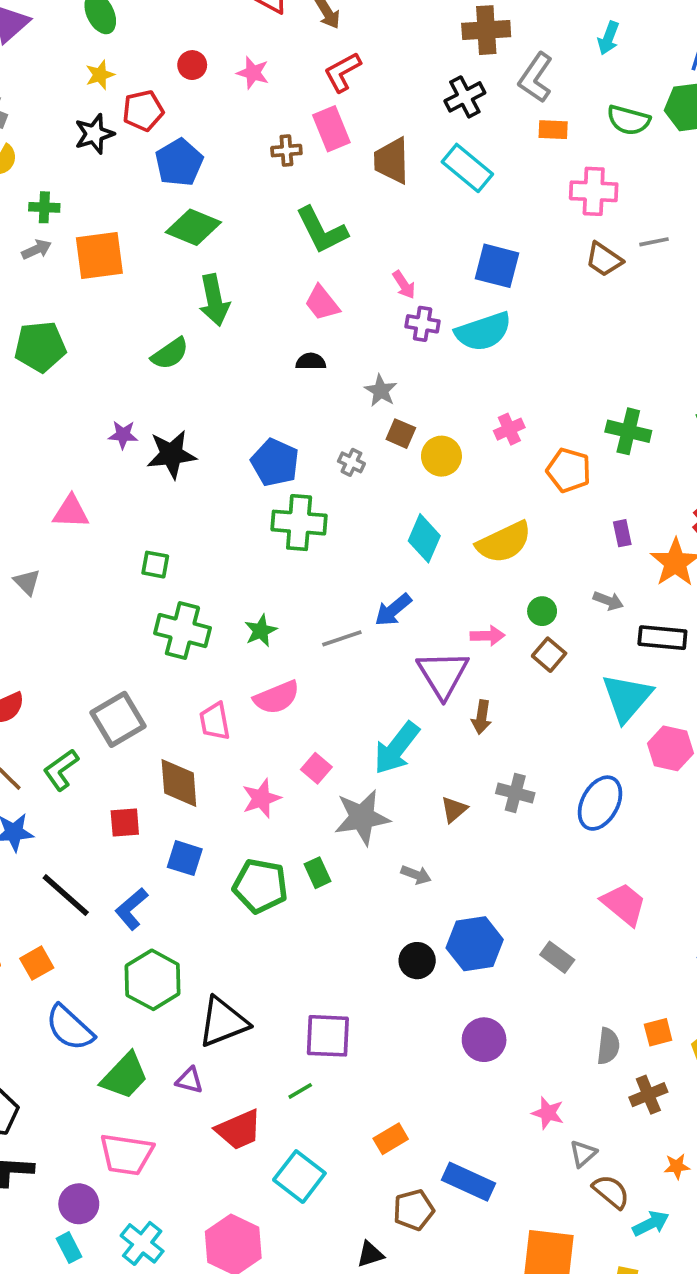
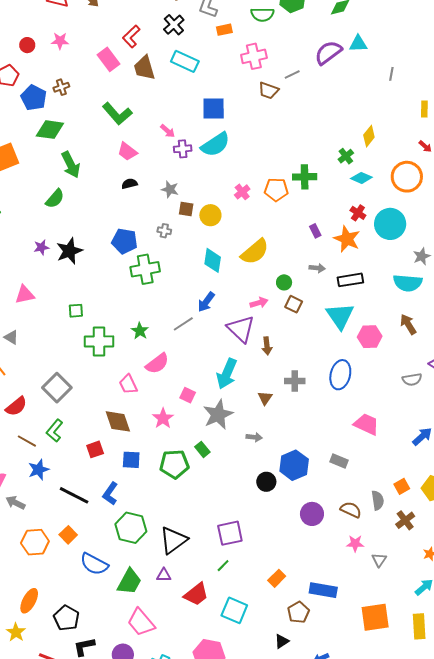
red L-shape: (342, 72) -> (131, 37), moved
brown cross: (286, 151) -> (61, 87), moved
orange pentagon: (569, 470) -> (276, 190), moved
gray square: (118, 719) -> (57, 388), moved
pink trapezoid: (126, 1154) -> (141, 622), turned 56
brown semicircle: (611, 1192) -> (351, 510), moved

